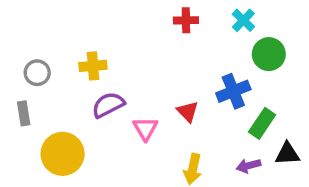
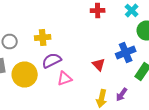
pink triangle: (145, 128) -> (65, 78), moved, turned 42
yellow circle: (63, 154) -> (25, 74), moved
purple arrow: (249, 166) -> (122, 94), moved, turned -40

